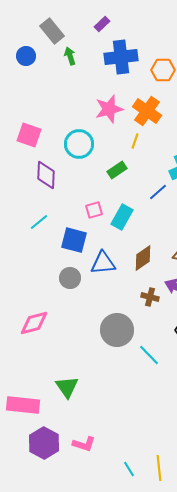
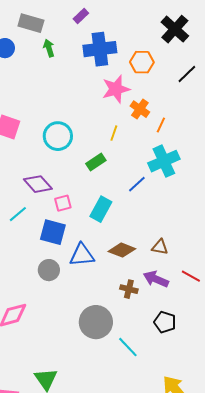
gray rectangle: (52, 31) -> (31, 23), turned -35
pink star: (109, 109) -> (116, 89), moved
orange cross: (147, 111) -> (140, 109), moved, size x0.7
purple diamond: (46, 175) -> (38, 184), moved, turned -44
pink square: (94, 210) -> (63, 203), moved
brown diamond: (143, 258) -> (122, 250), turned 56

